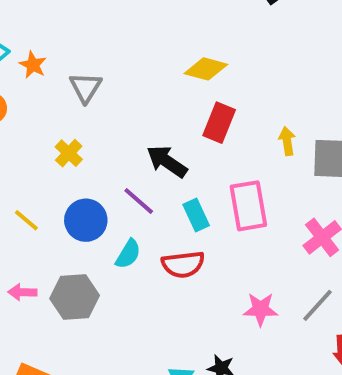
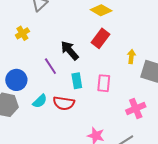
pink rectangle: (248, 206) -> (104, 83), size x0.7
blue circle: (86, 220) -> (16, 80), moved
cyan semicircle: (128, 254) -> (40, 101), moved

